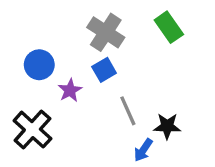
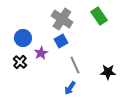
black star: (167, 126) -> (108, 72), moved
black cross: (32, 130) -> (20, 62), moved, size x0.6
blue arrow: (143, 150) -> (70, 88), moved

